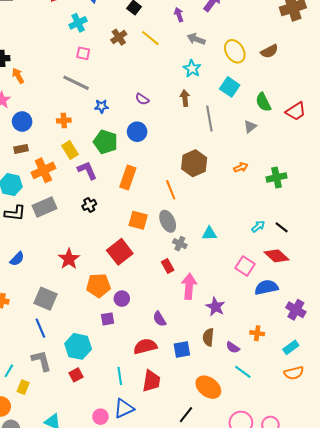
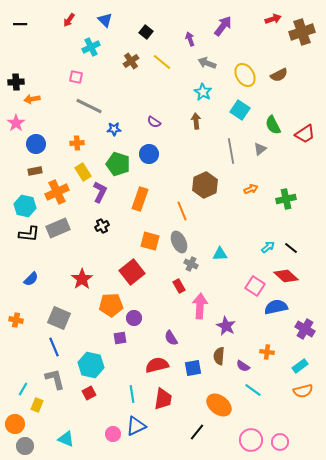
pink square: (83, 53) -> (76, 77), moved
orange arrow: (18, 76) -> (32, 99), turned -70
gray line: (209, 118) -> (231, 151), moved
purple L-shape: (87, 170) -> (100, 192), turned 50

